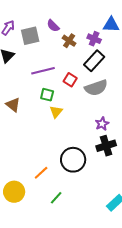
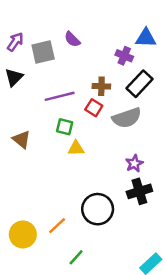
brown cross: (69, 41) -> (101, 86), moved, turned -32
black rectangle: (94, 61) -> (139, 84), moved
yellow triangle: (56, 112) -> (76, 148), turned 48
yellow circle: (14, 192) -> (23, 234), moved

